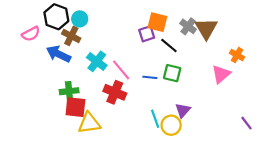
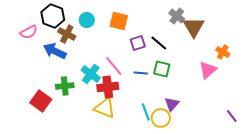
cyan circle: (80, 19) -> (87, 20), moved
orange square: (157, 22) -> (119, 21), moved
gray cross: (188, 26) -> (177, 16), moved
purple square: (147, 34) -> (138, 43), moved
cyan cross: (97, 61) -> (91, 74), moved
red cross: (115, 92) -> (108, 87), turned -30
red square: (75, 107) -> (41, 101), moved, turned 30
yellow triangle: (89, 123) -> (105, 108), moved, turned 30

